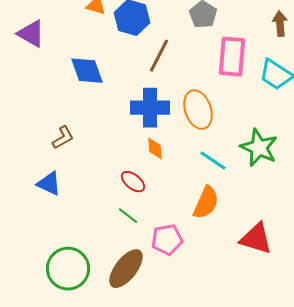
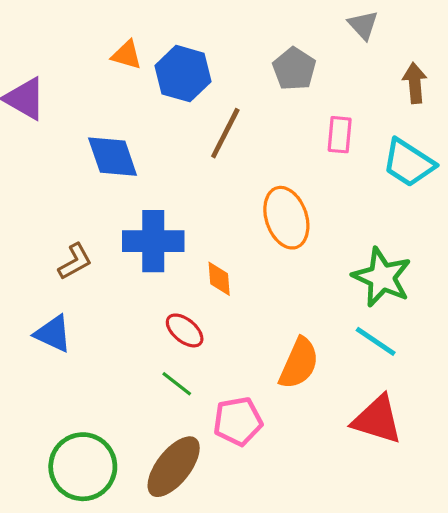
pink rectangle: (232, 57) -> (340, 135), size x0.6
blue cross: (150, 108) -> (153, 241), moved
cyan line: (213, 161) -> (376, 341), moved

